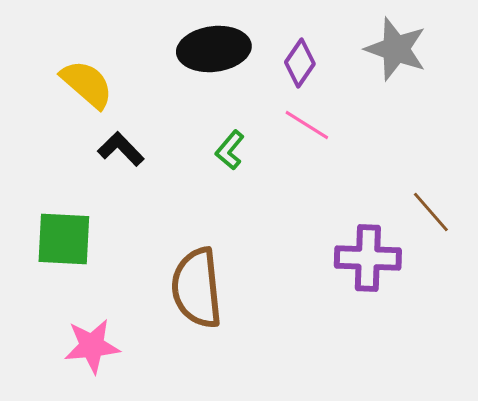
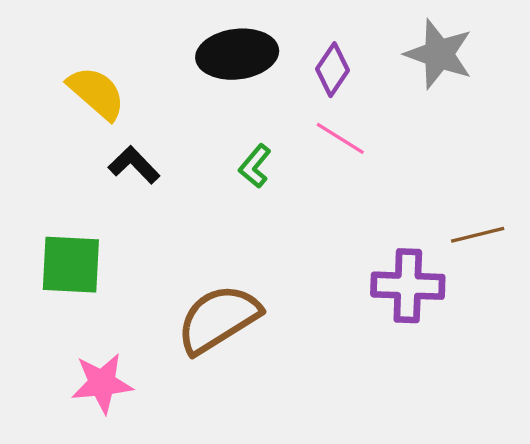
brown line: (431, 212) -> (478, 235), turned -63
brown semicircle: (197, 288) -> (218, 319), turned 64

